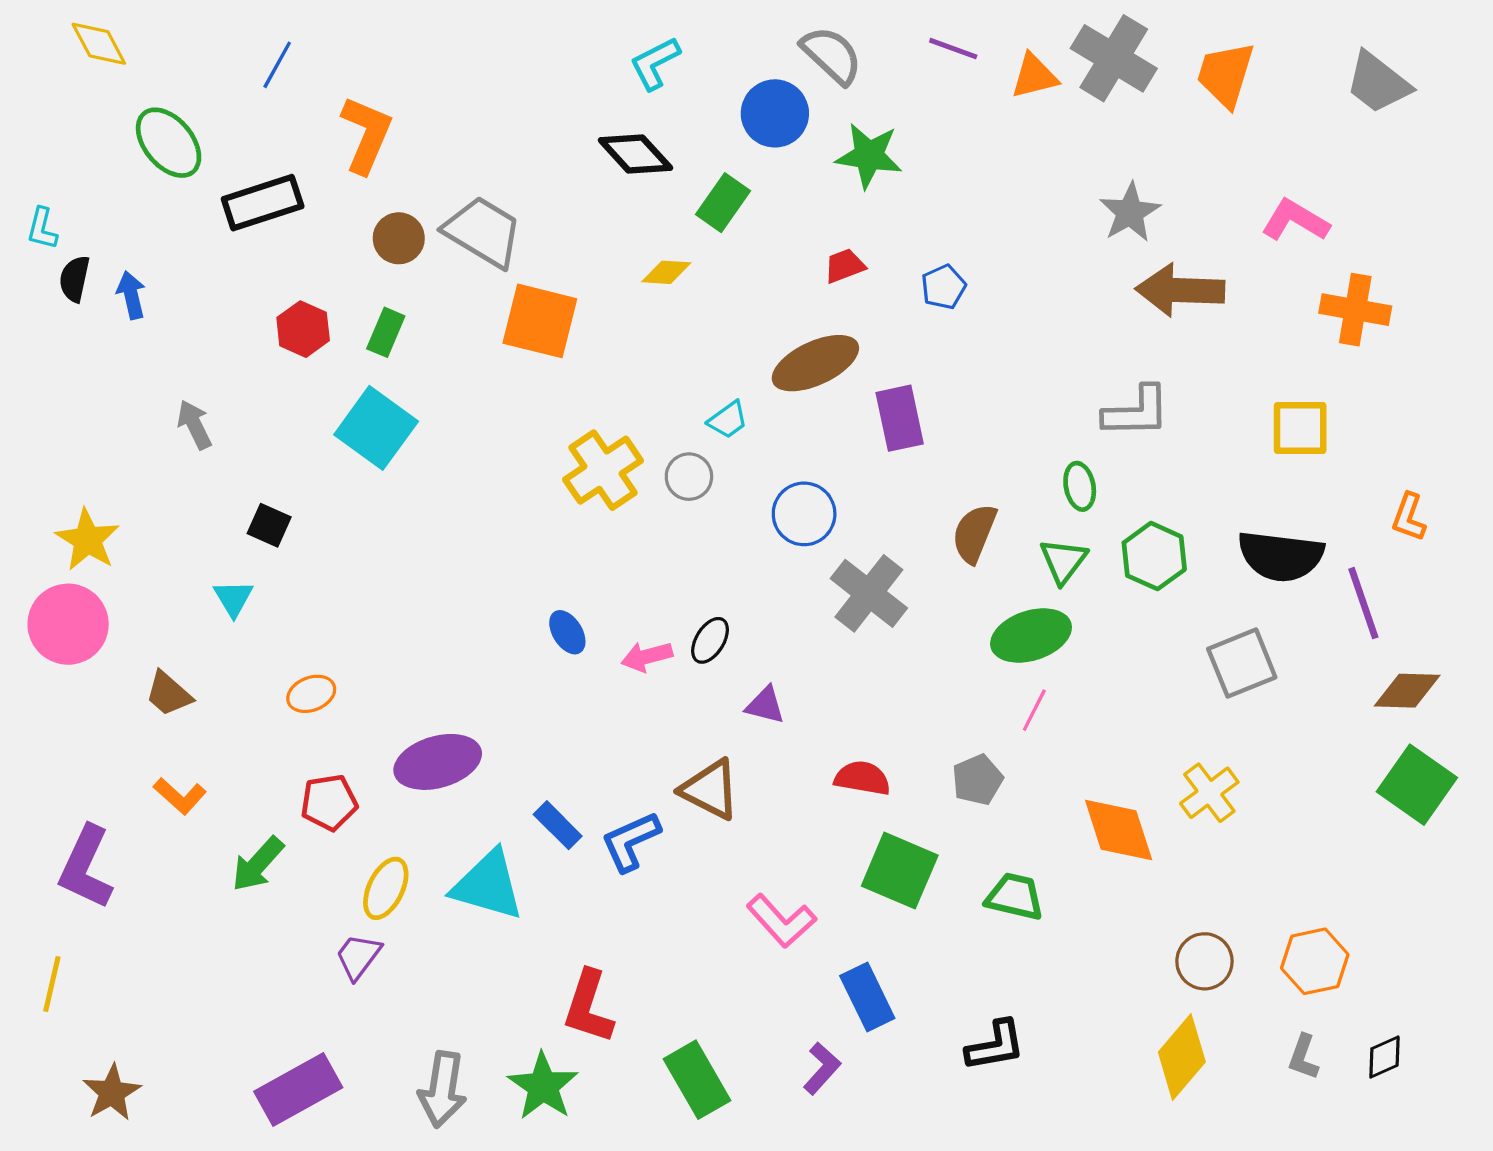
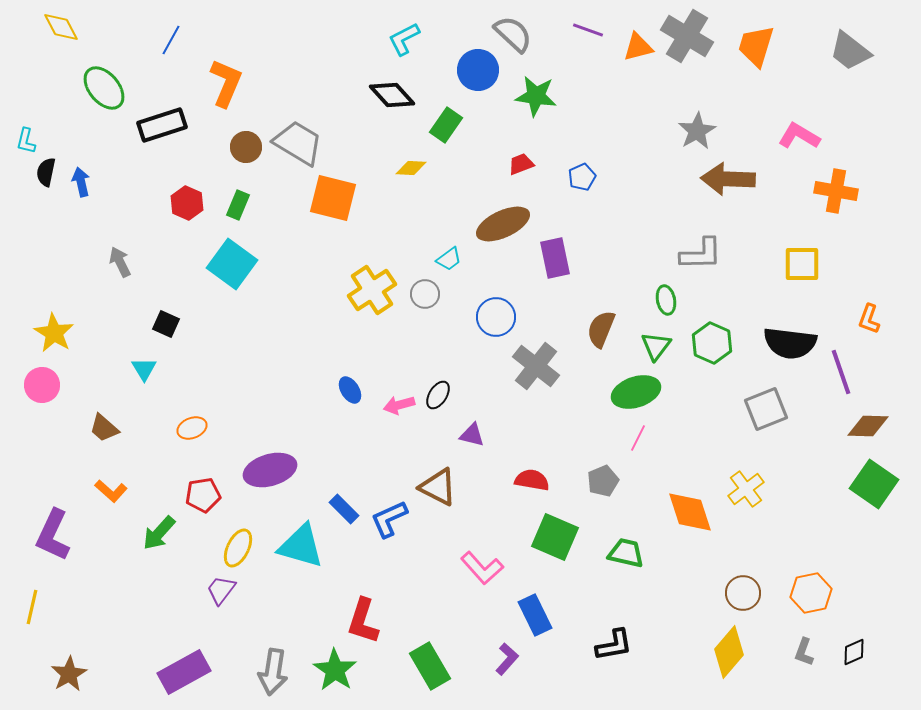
pink circle: (68, 624) -> (42, 385), size x0.7

